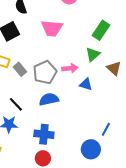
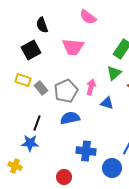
pink arrow: (70, 68) -> (91, 87), turned -70
black line: (16, 104) -> (37, 123), turned 63
blue cross: (44, 134) -> (86, 151), moved

